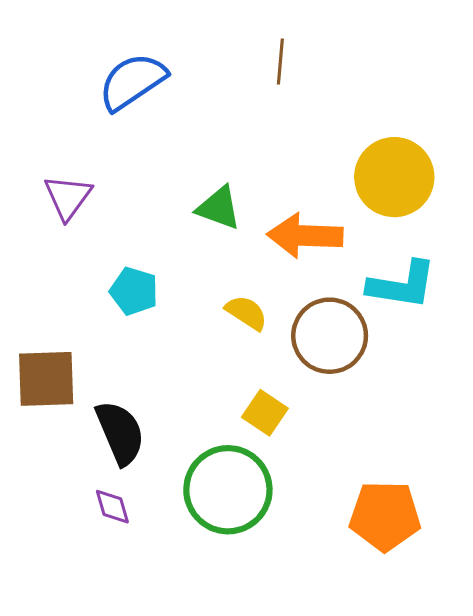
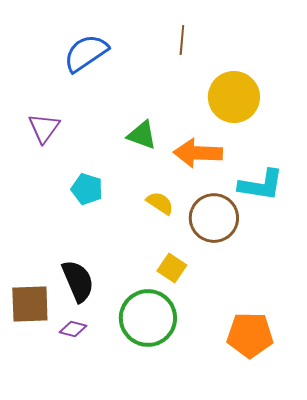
yellow circle: (394, 177) -> (234, 97), moved
brown square: (46, 379) -> (30, 304), moved
purple diamond: (112, 507) -> (73, 329), turned -60

